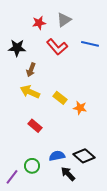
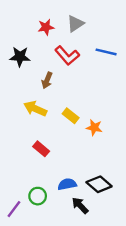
brown arrow: (31, 70) -> (47, 80), moved

